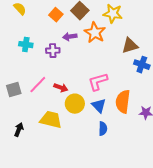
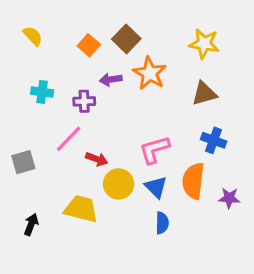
yellow star: (113, 14) -> (204, 44), moved
blue cross: (142, 65) -> (214, 140), moved
pink line: (38, 85) -> (69, 139), moved

